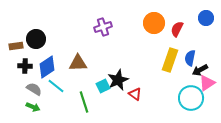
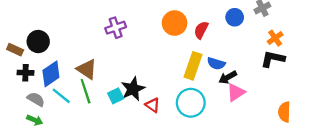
brown rectangle: (16, 46) -> (15, 50), turned 32
blue semicircle: (190, 58) -> (216, 63), turned -84
brown triangle: (78, 63) -> (87, 69), turned 36
cyan circle: (191, 98) -> (191, 103), moved
green line: (84, 102) -> (86, 91), moved

